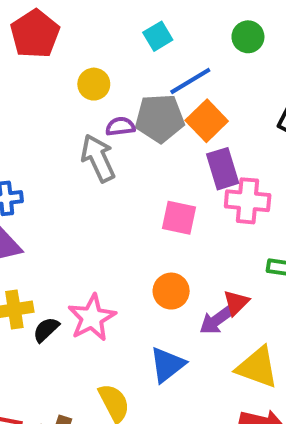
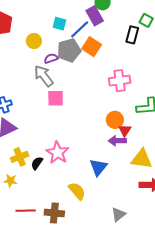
cyan square: (158, 36) -> (59, 24), moved, turned -32
purple rectangle: (223, 169) -> (95, 16), moved
pink square: (179, 218) -> (56, 98), moved
orange circle: (171, 291) -> (115, 120), moved
purple arrow: (217, 320) -> (117, 141), turned 48

